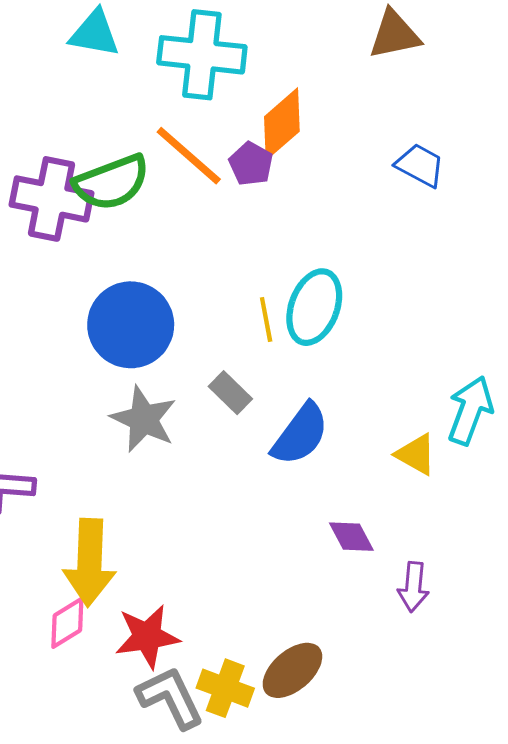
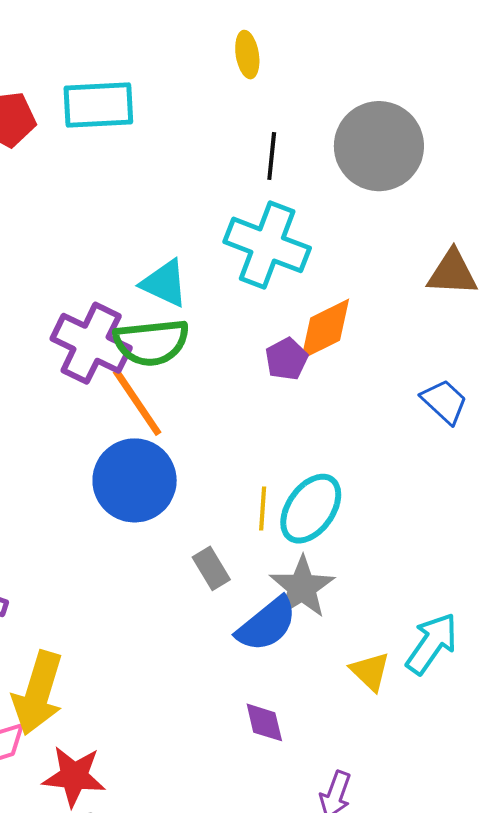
cyan triangle: (94, 33) -> (164, 283), moved
orange line: (189, 156) -> (137, 402), moved
gray star: (144, 419) -> (302, 587), moved
purple diamond: (351, 537) -> (264, 722), moved

